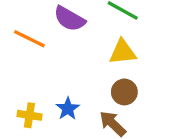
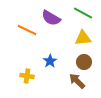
blue star: (68, 109) -> (50, 61), moved

